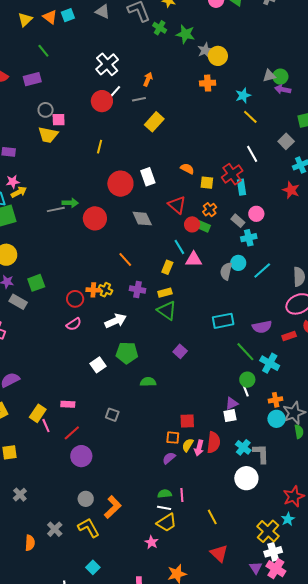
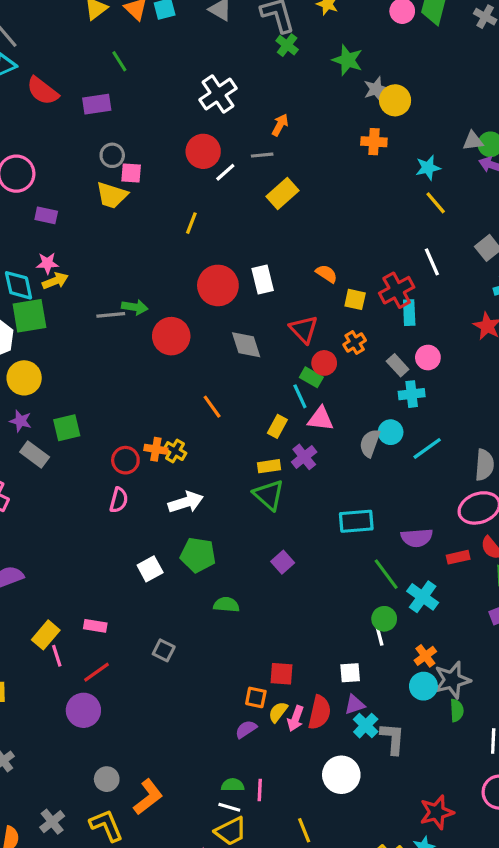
green cross: (160, 28) -> (287, 45), moved
white line: (115, 92) -> (225, 172), moved
green rectangle: (203, 226) -> (311, 377), moved
purple cross: (137, 289) -> (304, 457), moved, turned 35
pink semicircle: (74, 324) -> (119, 500), turned -49
orange cross: (276, 400) -> (425, 656), turned -32
purple triangle: (232, 403) -> (355, 705), moved
purple circle: (81, 456) -> (83, 710), moved
white circle: (246, 478) -> (341, 775), moved

